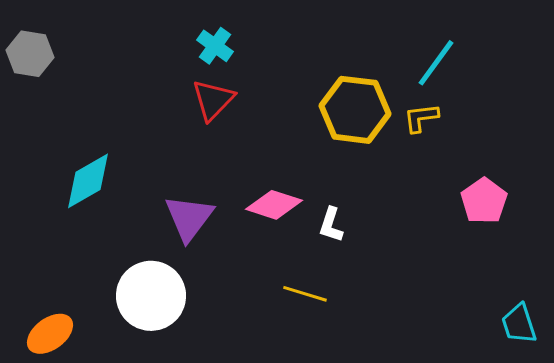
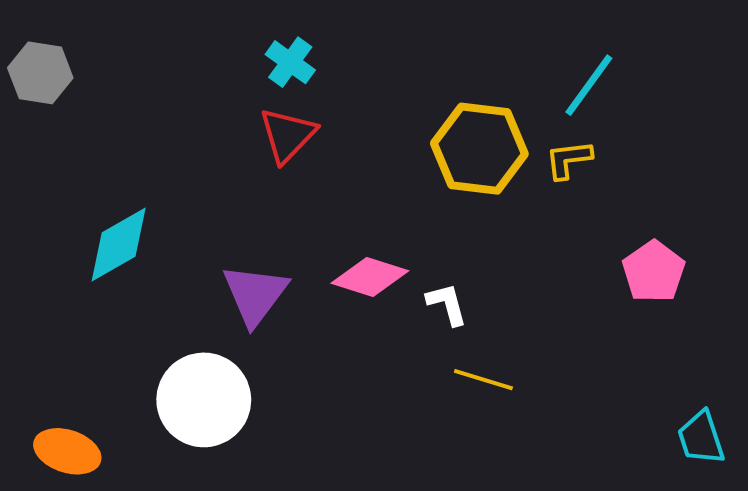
white L-shape: (331, 225) -> (447, 304), turned 147
yellow line: (305, 294) -> (483, 380), moved
orange ellipse: (50, 334) -> (67, 451), turned 54

